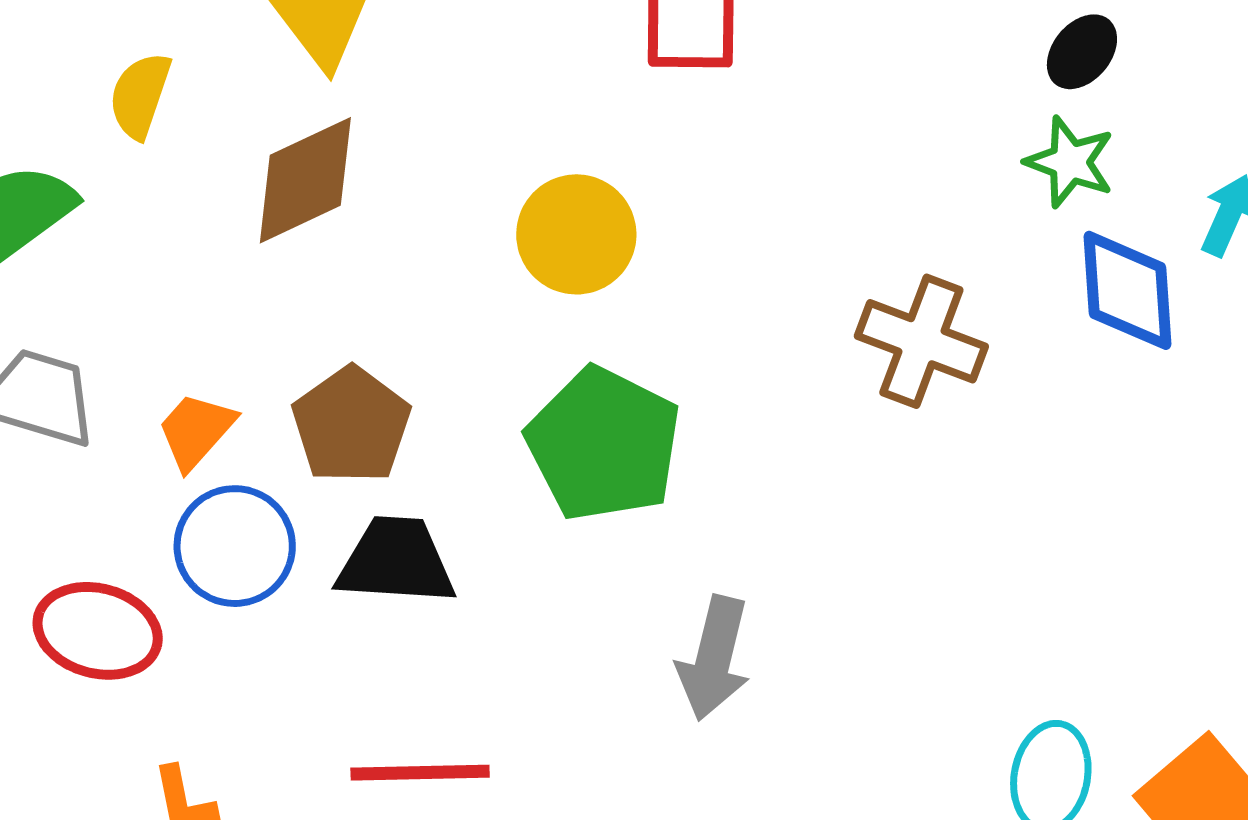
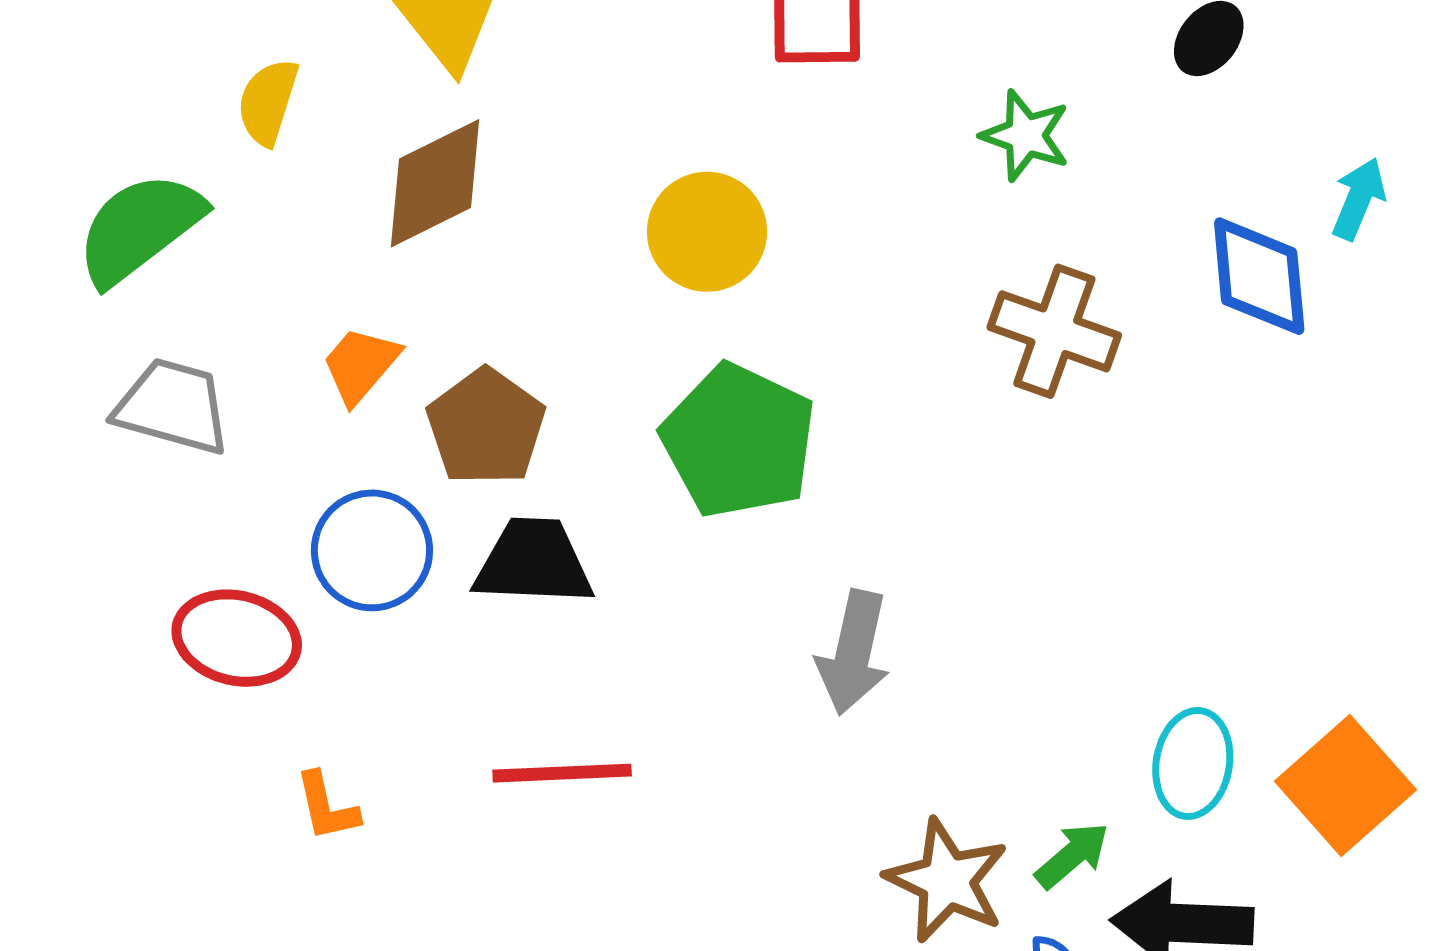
green star: (1070, 162) -> (1026, 135), moved
orange trapezoid: (196, 431) -> (360, 365), moved

